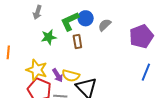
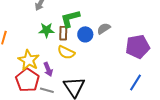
blue circle: (86, 18) -> (85, 34), moved
brown rectangle: (77, 41) -> (63, 33), moved
yellow semicircle: (71, 76) -> (66, 52), moved

